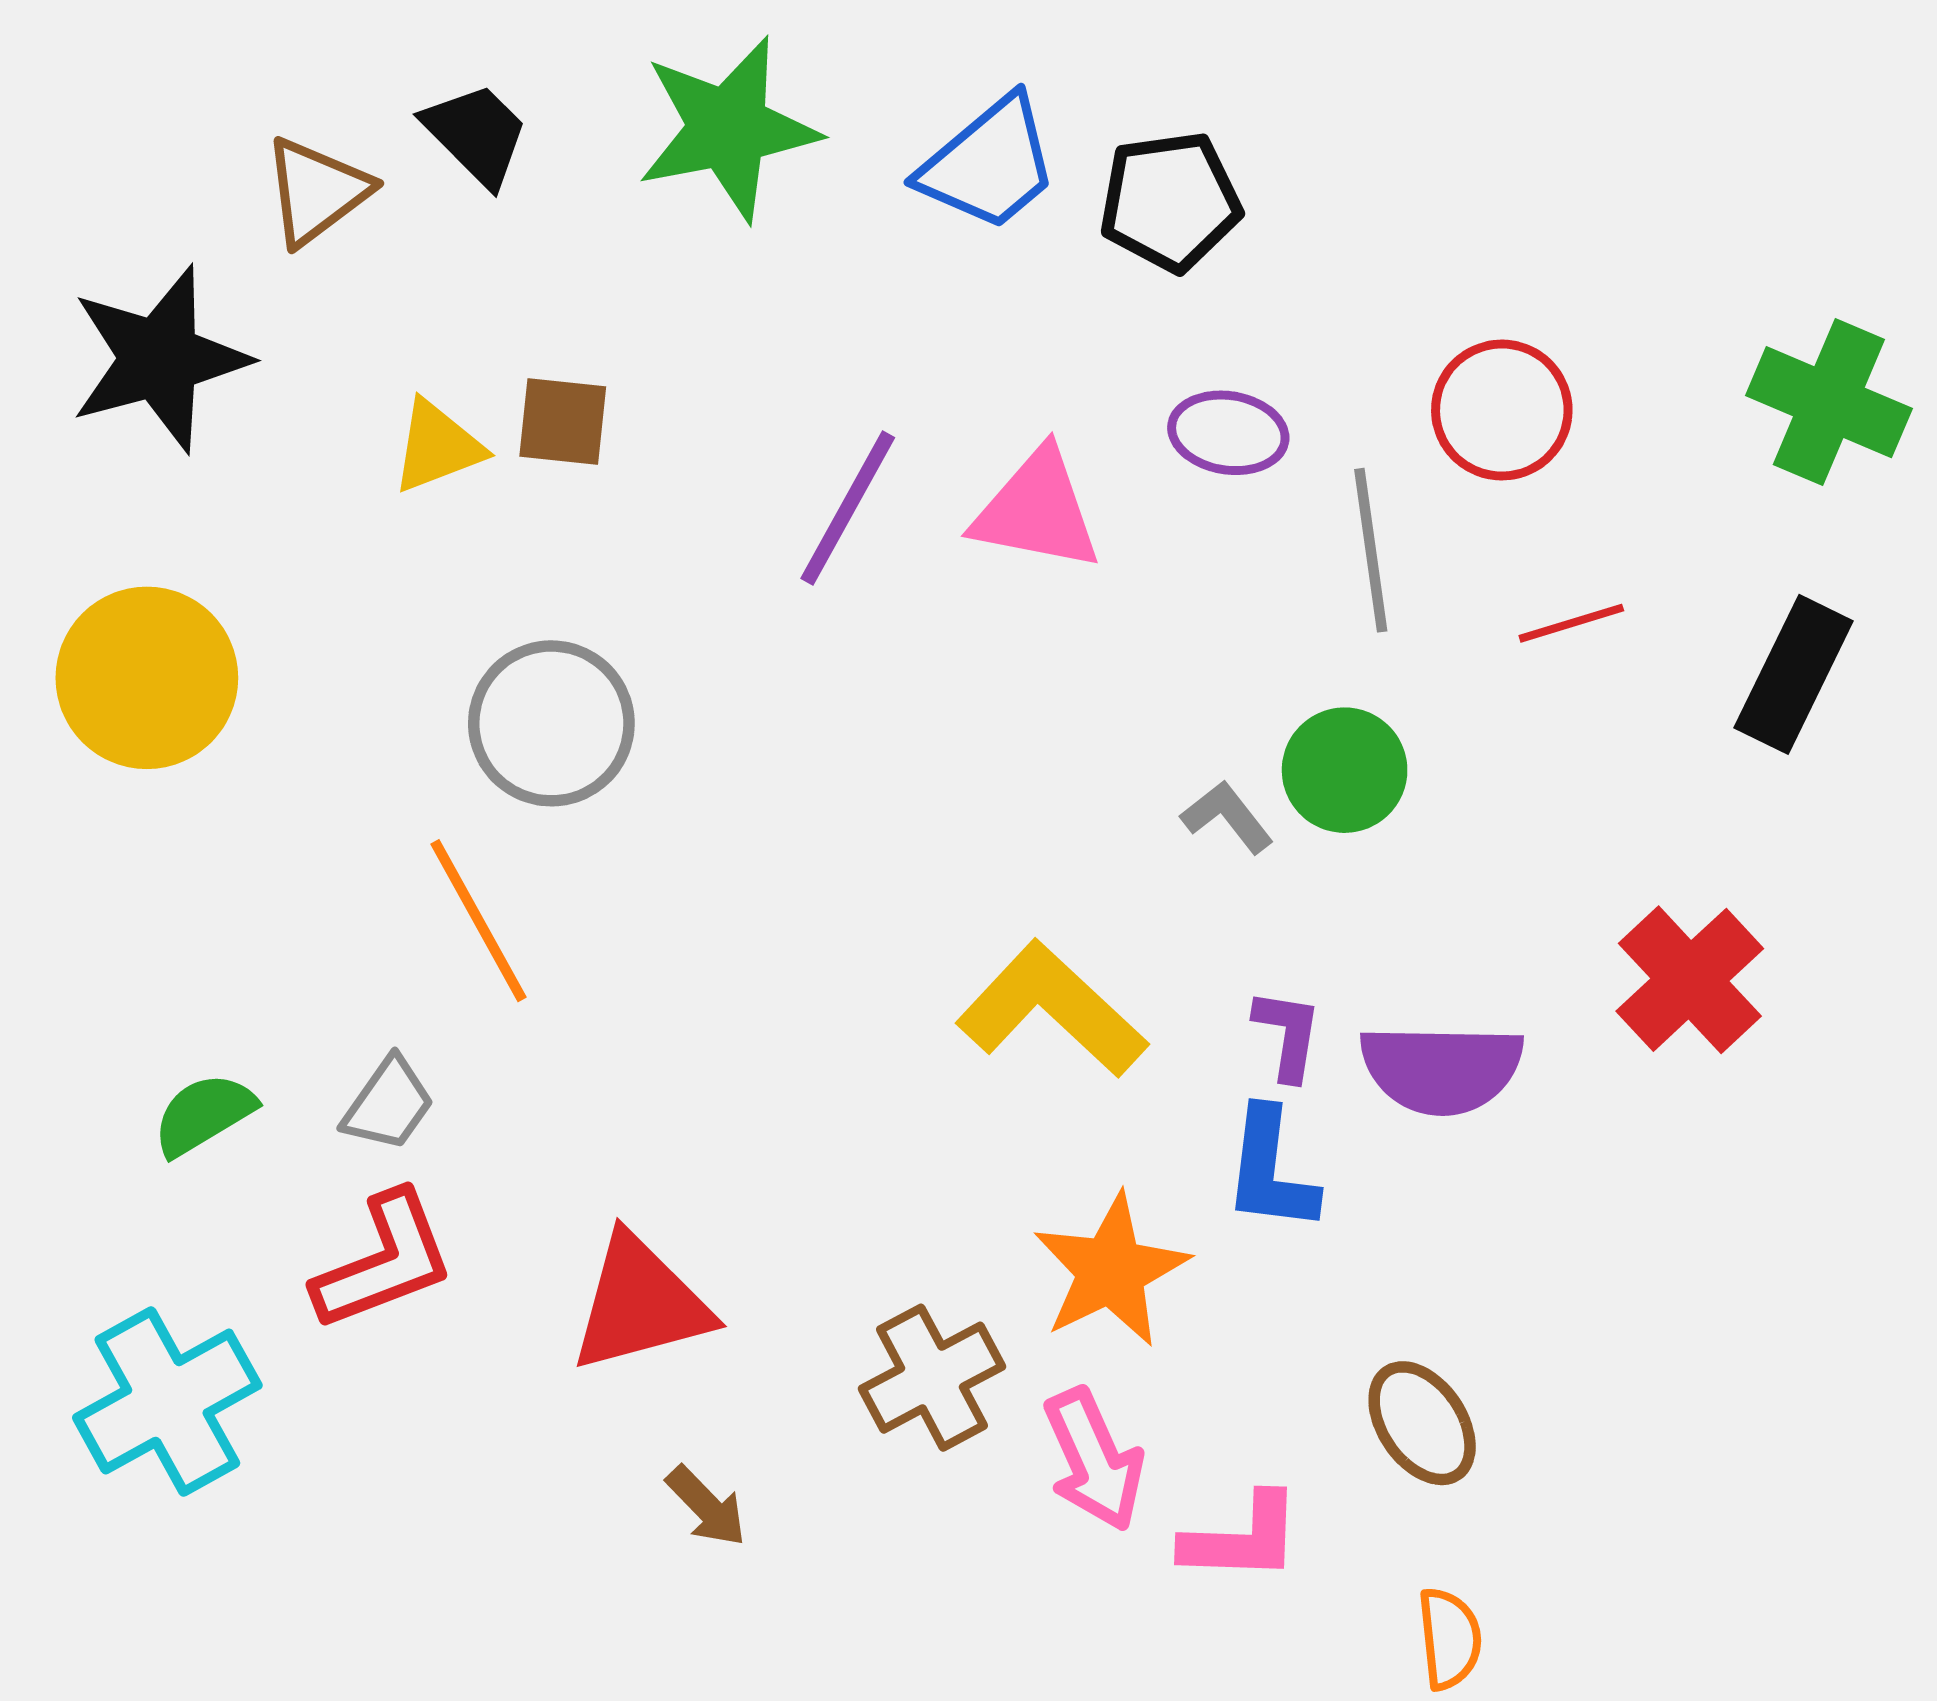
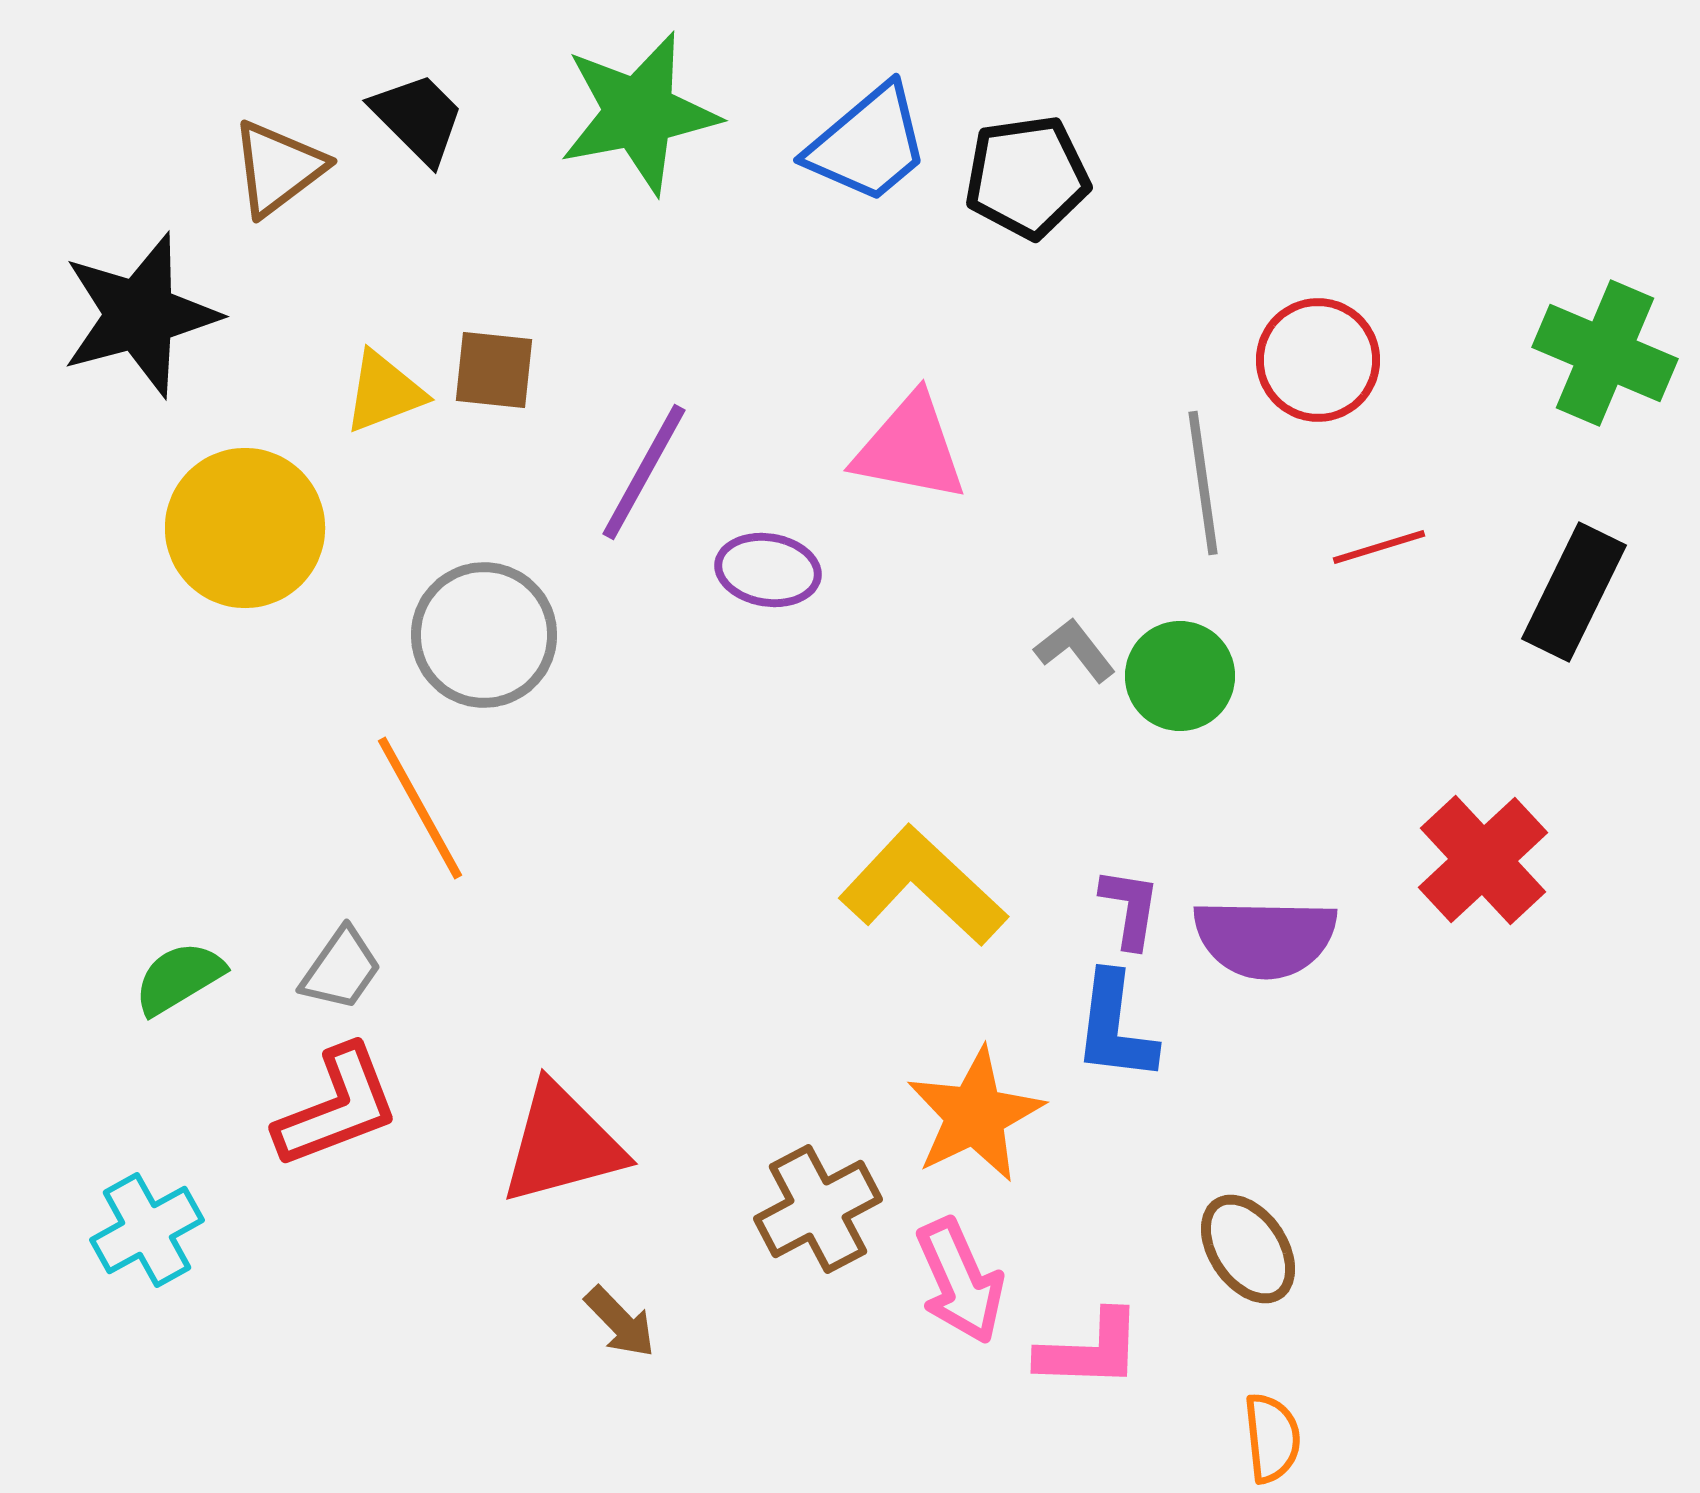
purple ellipse: (1228, 433) -> (768, 570), moved
purple line: (848, 508) -> (644, 472), moved
yellow circle: (147, 678) -> (245, 528), moved
gray L-shape: (1227, 817) -> (1075, 650), moved
cyan cross: (167, 1401) -> (147, 1230), size x0.7

